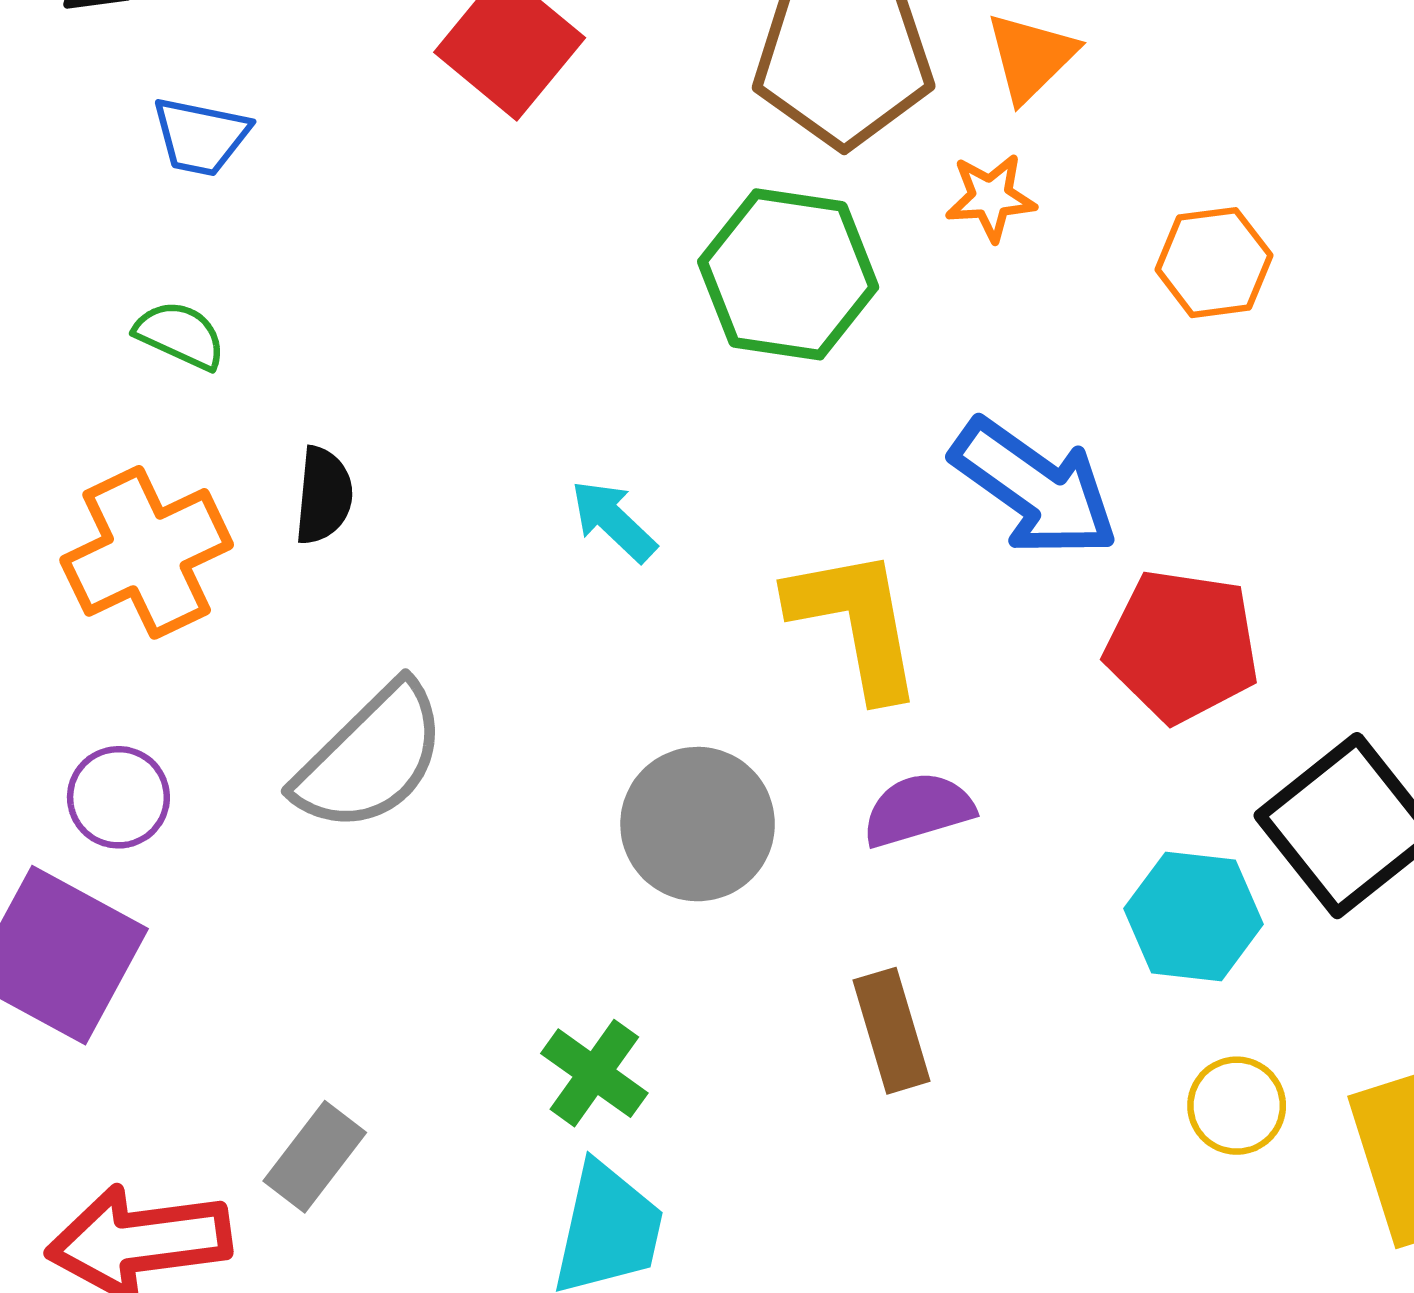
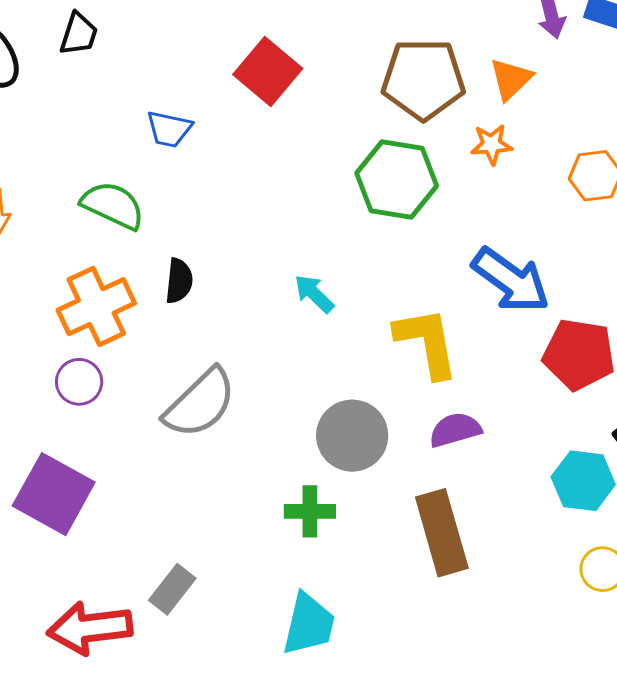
blue trapezoid: (201, 136) -> (169, 129), moved
green semicircle: (180, 335) -> (113, 205), size x1.5
purple circle: (118, 797) -> (79, 382), moved
brown rectangle: (892, 1031) -> (442, 533), size x1.5
green cross: (594, 1073) -> (310, 511), moved, turned -36

